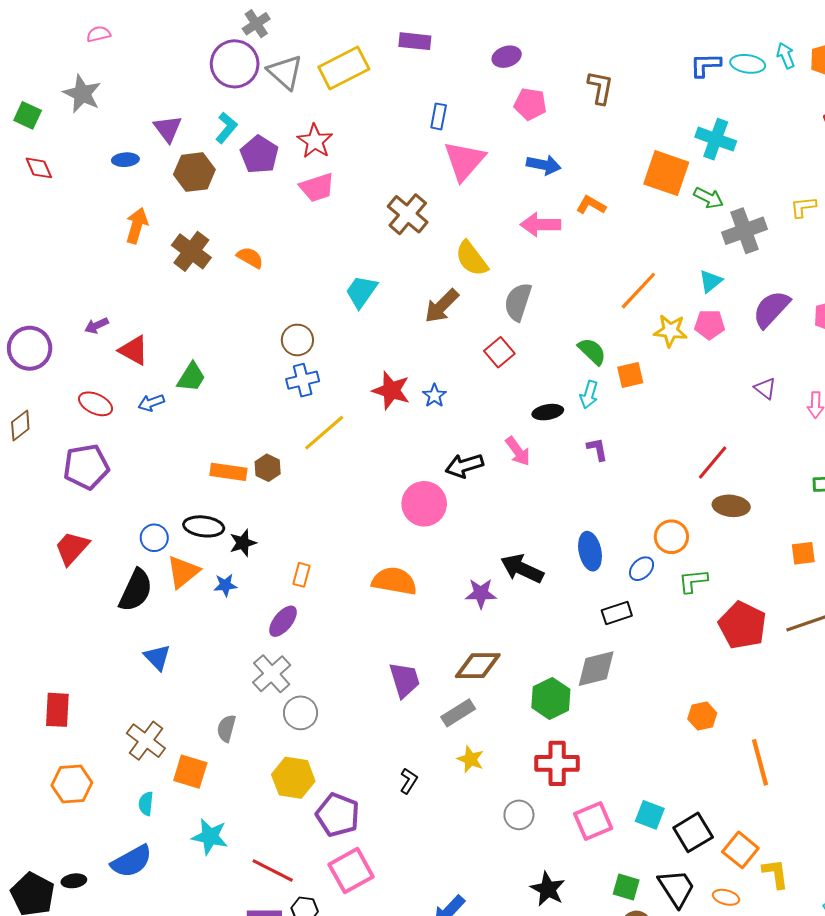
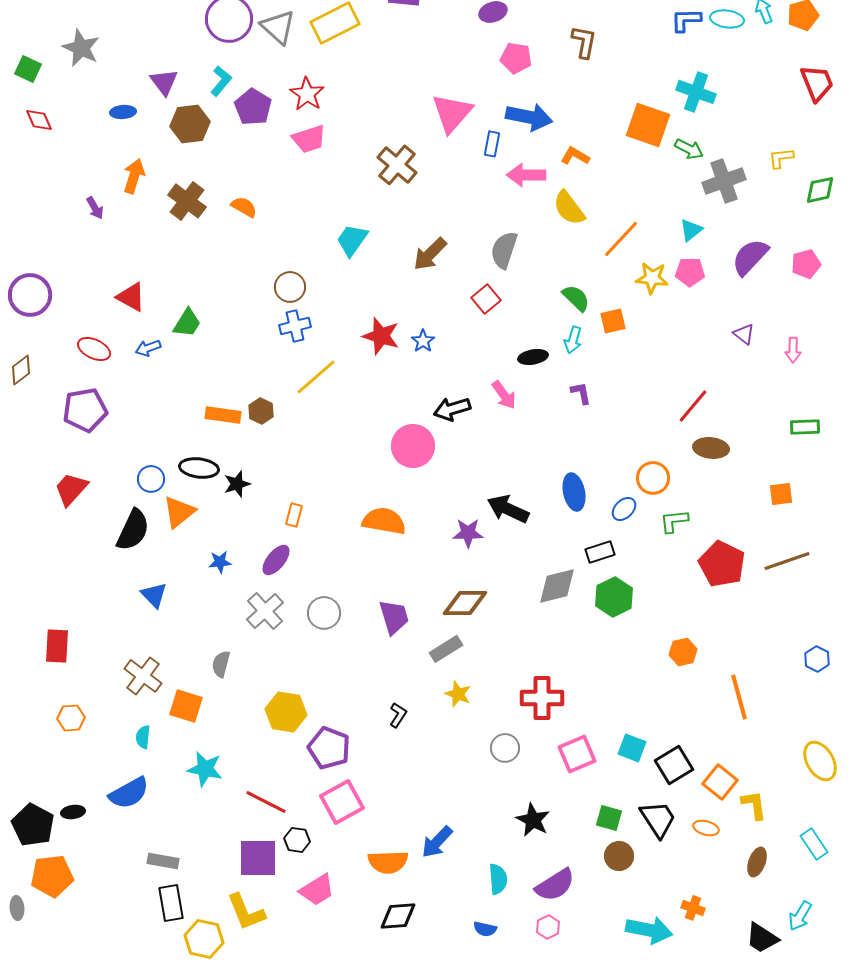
blue rectangle: (439, 116) -> (492, 144), moved
blue arrow: (544, 165) -> (529, 117), size x1.4
yellow semicircle: (472, 259) -> (569, 208), moved
purple arrow: (97, 326) -> (95, 208), moved, turned -95
blue star: (225, 585) -> (220, 562), moved
gray diamond: (596, 669) -> (557, 586), moved
green hexagon: (551, 698) -> (614, 597), moved
gray circle: (301, 713) -> (324, 613), moved
orange hexagon: (72, 784) -> (71, 718), size x0.7

